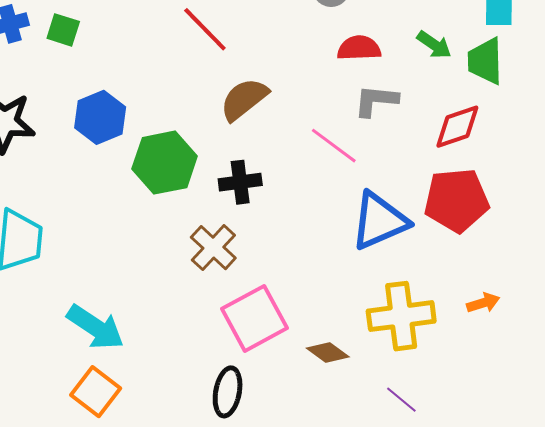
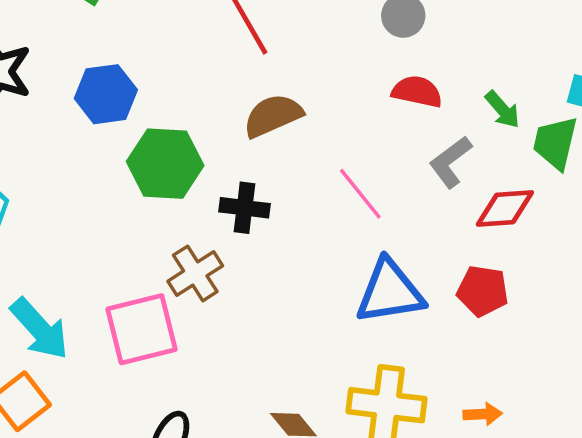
gray L-shape: (376, 101) -> (450, 162), moved, turned -57
red pentagon: (457, 200) -> (483, 291), size x0.7
pink square: (254, 318) -> (142, 329), moved

